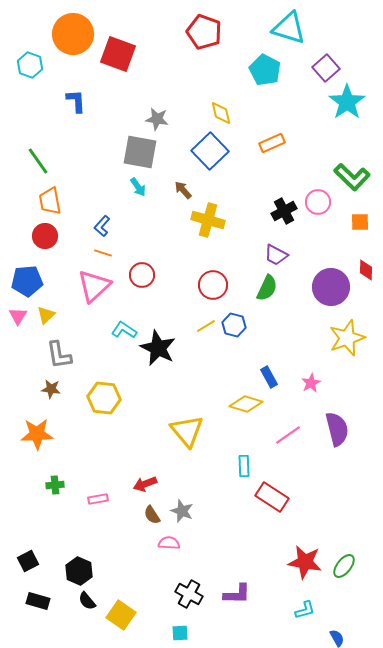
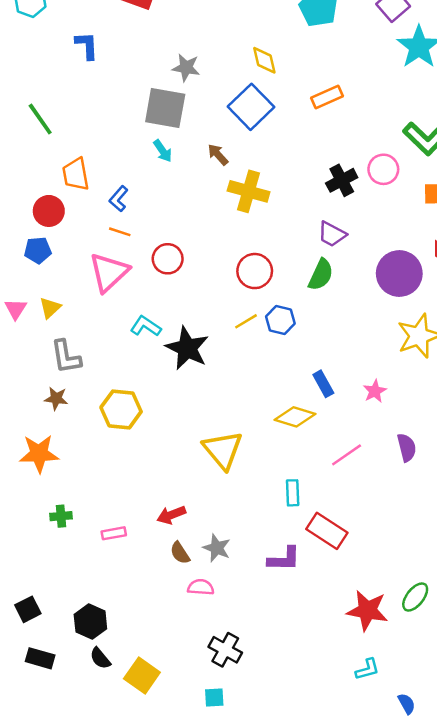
orange trapezoid: (50, 201) -> (76, 174), moved
blue pentagon: (27, 281) -> (38, 250), moved, size x0.7
purple semicircle: (337, 429) -> (407, 448), size x0.7
green ellipse: (344, 566) -> (415, 597), moved
purple L-shape: (237, 594) -> (284, 559), moved

